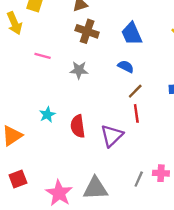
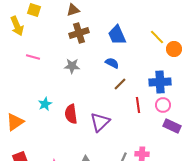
brown cross: (87, 31) -> (79, 33), turned -36
pink line: (43, 56) -> (33, 57), moved
red line: (136, 113) -> (138, 105), moved

